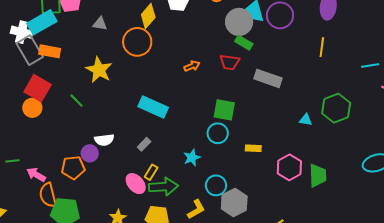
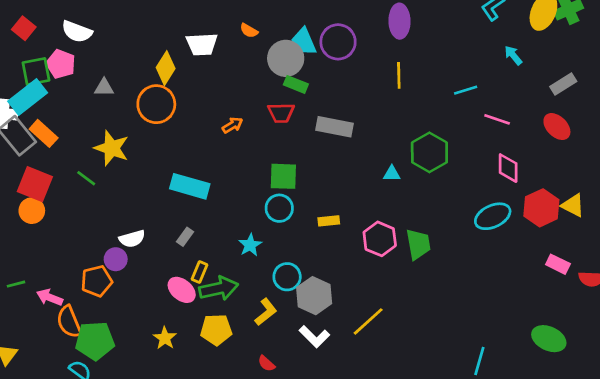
orange rectangle: (50, 51) -> (44, 133), turned 40
green line: (76, 101) -> (86, 178), moved

